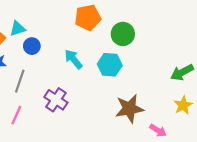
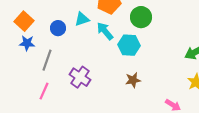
cyan triangle: (18, 29) -> (82, 19), moved
cyan arrow: (73, 59) -> (105, 31), moved
brown star: (129, 109) -> (133, 80), moved, size x0.6

